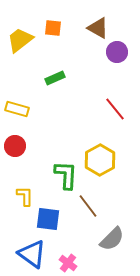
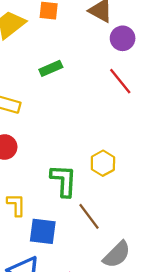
red line: (115, 109) -> (120, 81), moved
yellow hexagon: (100, 160) -> (103, 163), size x0.7

